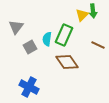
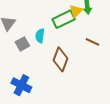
green rectangle: (64, 35) -> (64, 19), moved, turned 40
brown diamond: (67, 62) -> (61, 59), turned 55

